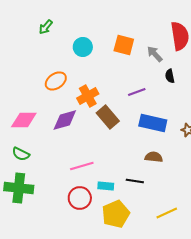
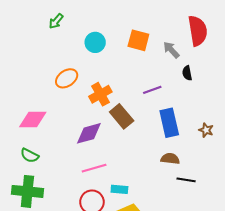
purple diamond: (65, 120) -> (89, 133), moved
blue rectangle: (153, 123) -> (169, 123), turned 64
black line: (135, 181) -> (186, 180), moved

